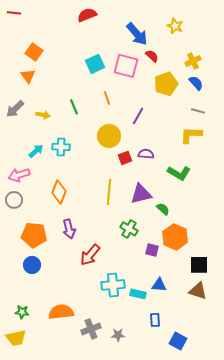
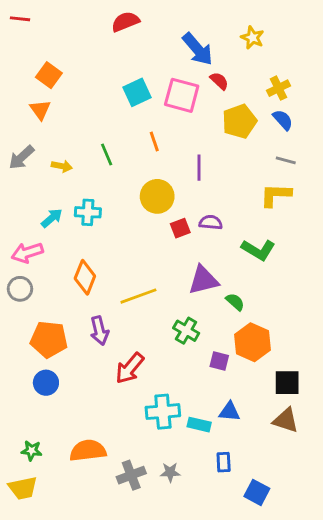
purple line: (138, 116) -> (199, 168), turned -30
yellow line: (109, 192) -> (138, 296), moved, turned 65
gray star: (118, 335) -> (170, 472), moved

